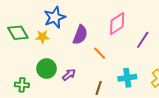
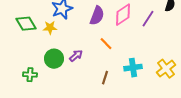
purple semicircle: (80, 35) -> (97, 16), moved
purple line: (143, 40) -> (148, 19), moved
purple arrow: (69, 75) -> (76, 56), moved

